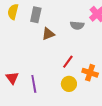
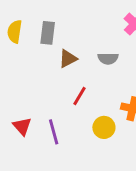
gray semicircle: (77, 25) -> (108, 58), moved
red line: (68, 62) -> (79, 96), moved

